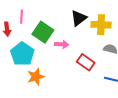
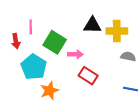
black triangle: (79, 18) -> (92, 25), turned 42
red rectangle: (86, 62) -> (88, 76), moved

